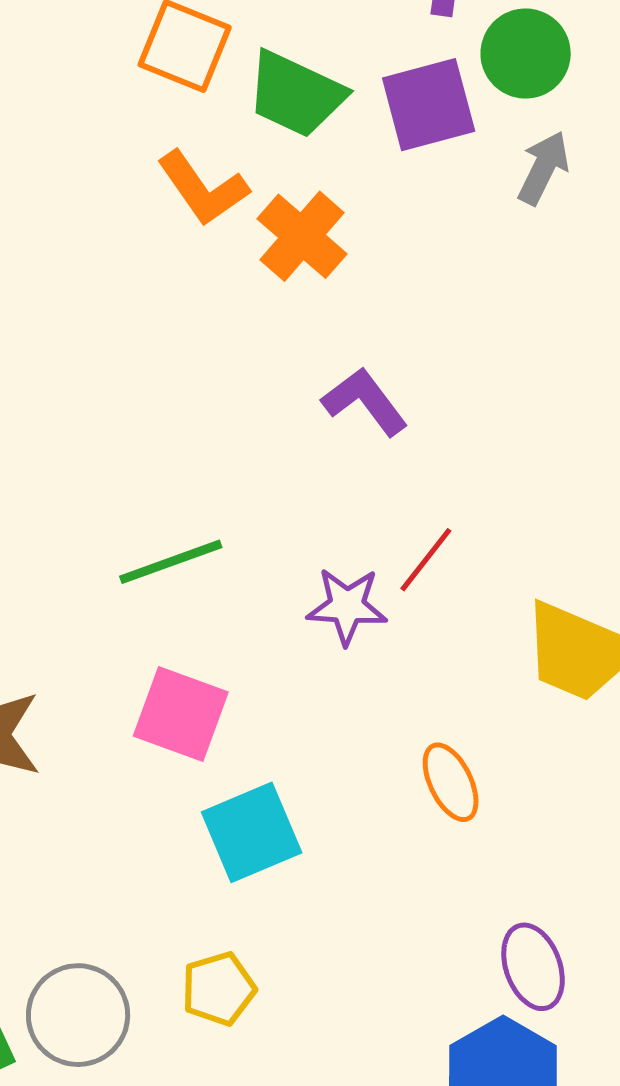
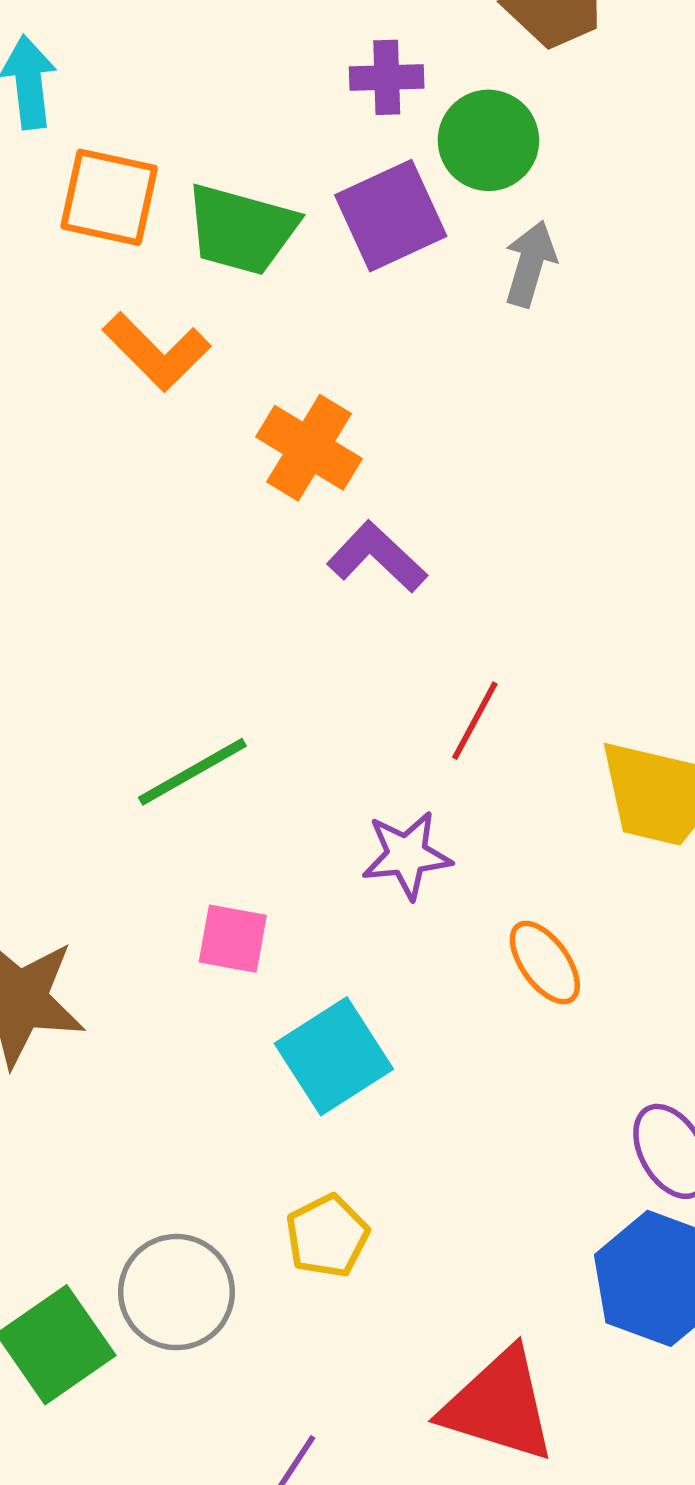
orange cross: (302, 236) -> (309, 448), moved
purple star: (347, 606) -> (407, 855), moved
pink square: (181, 714) -> (233, 939), size x0.7

